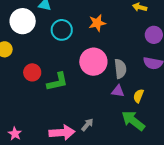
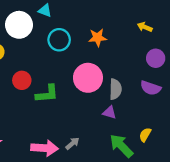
yellow semicircle: (138, 96) -> (145, 135), moved

